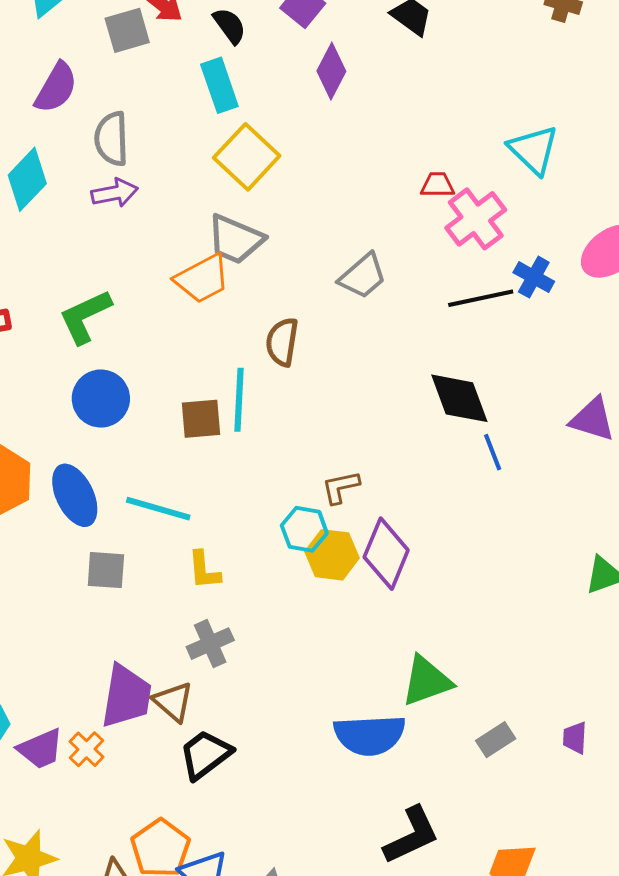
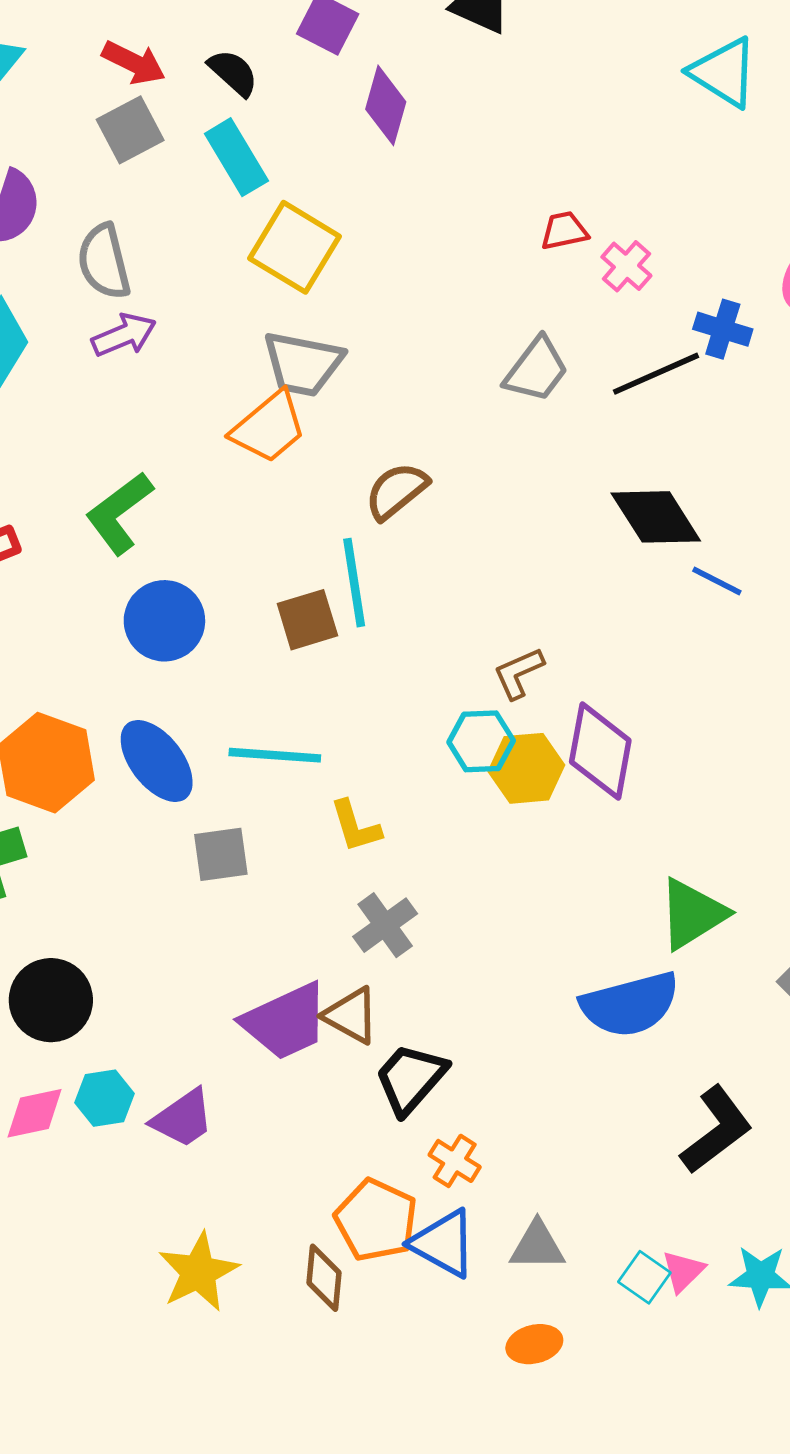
gray square: (127, 30) -> (130, 130), moved
cyan triangle: (533, 150) -> (724, 72), moved
pink cross: (476, 219) -> (626, 266), size x0.6
gray trapezoid: (363, 276) -> (536, 370), moved
brown semicircle: (282, 342) -> (396, 491), turned 54
blue line: (493, 452) -> (717, 581), turned -30
purple trapezoid: (126, 696) -> (285, 1022), turned 68
orange cross: (87, 749) -> (455, 1161), moved

